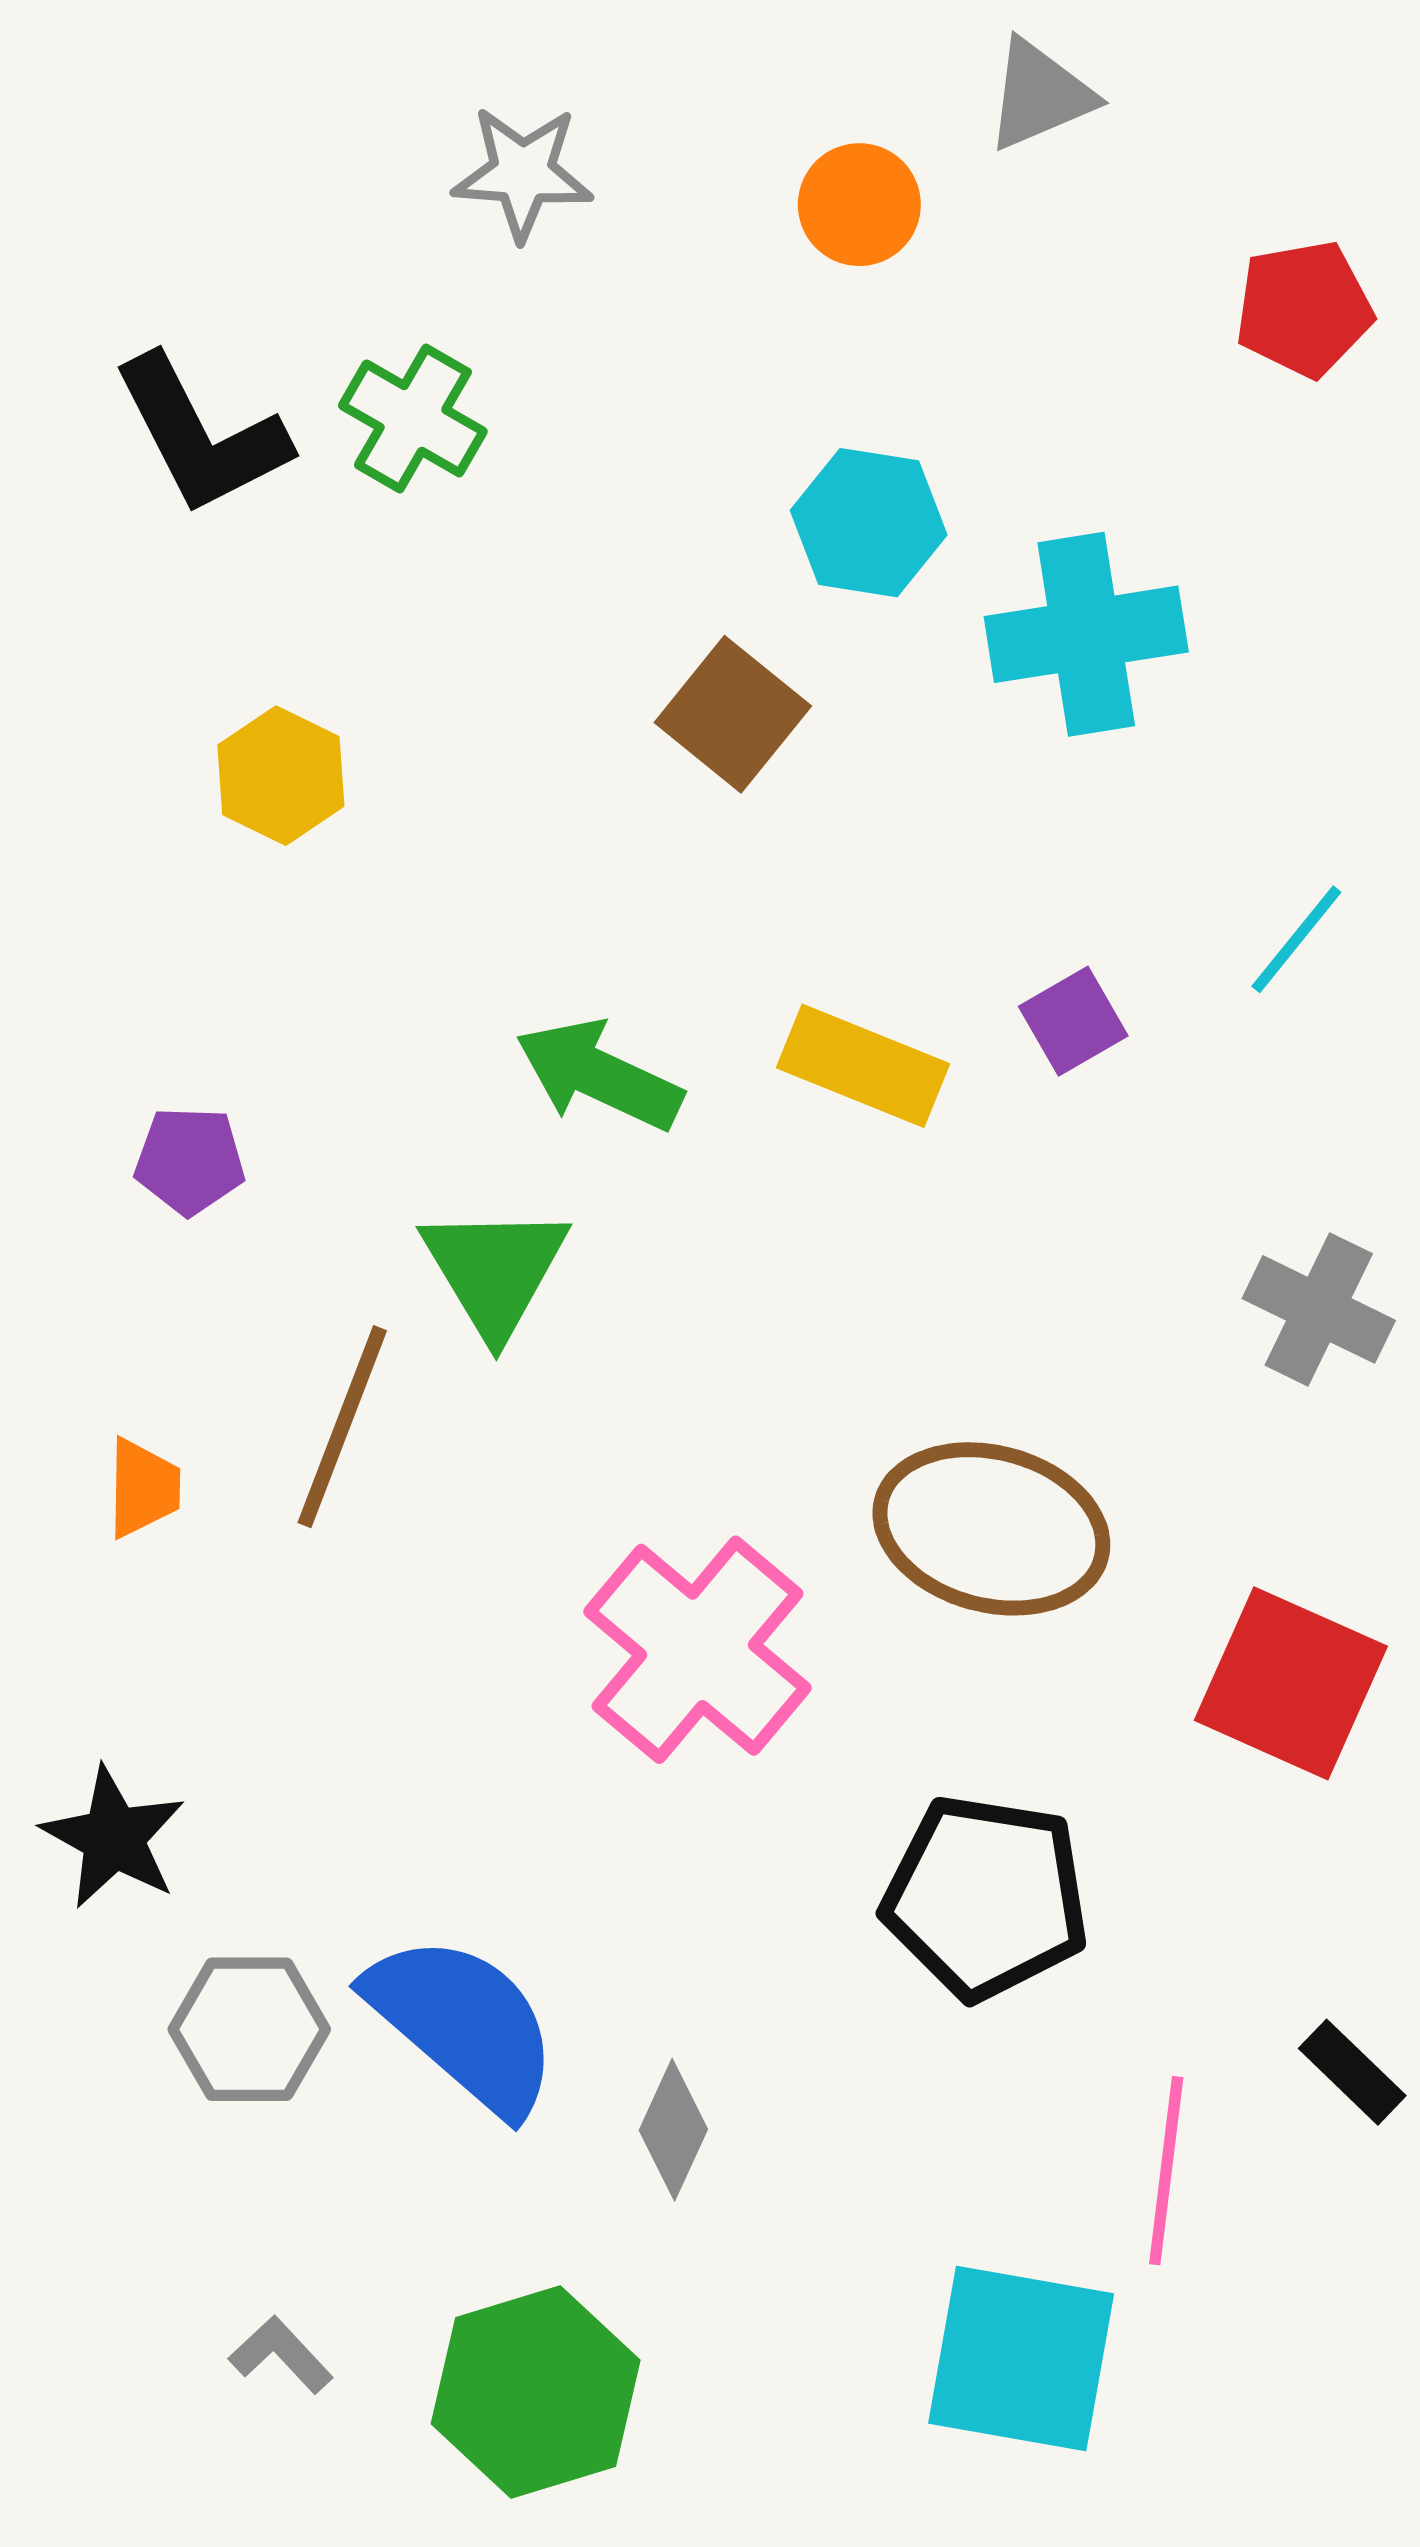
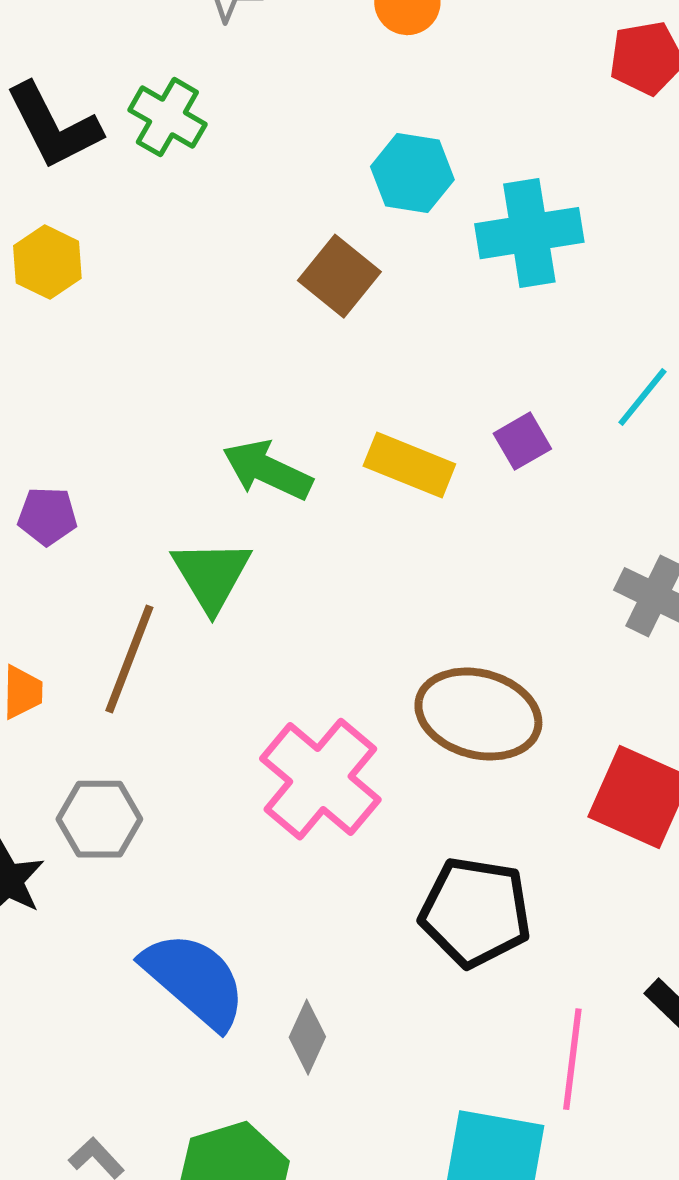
yellow hexagon: (281, 776) -> (47, 262), moved
gray hexagon: (249, 2029) -> (99, 819), moved

